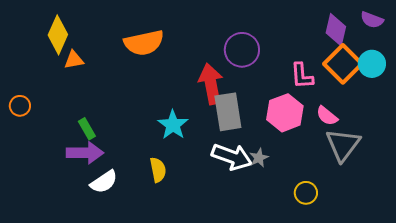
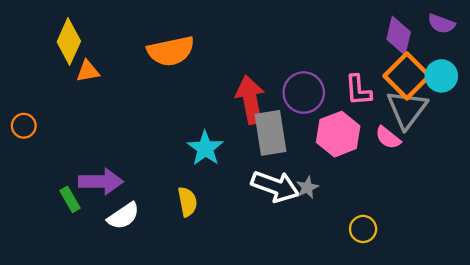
purple circle: (242, 50) -> (304, 93), moved
green rectangle: (87, 129) -> (70, 199), moved
gray triangle: (343, 145) -> (407, 109), moved

